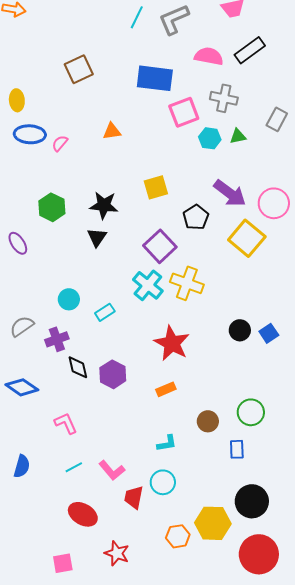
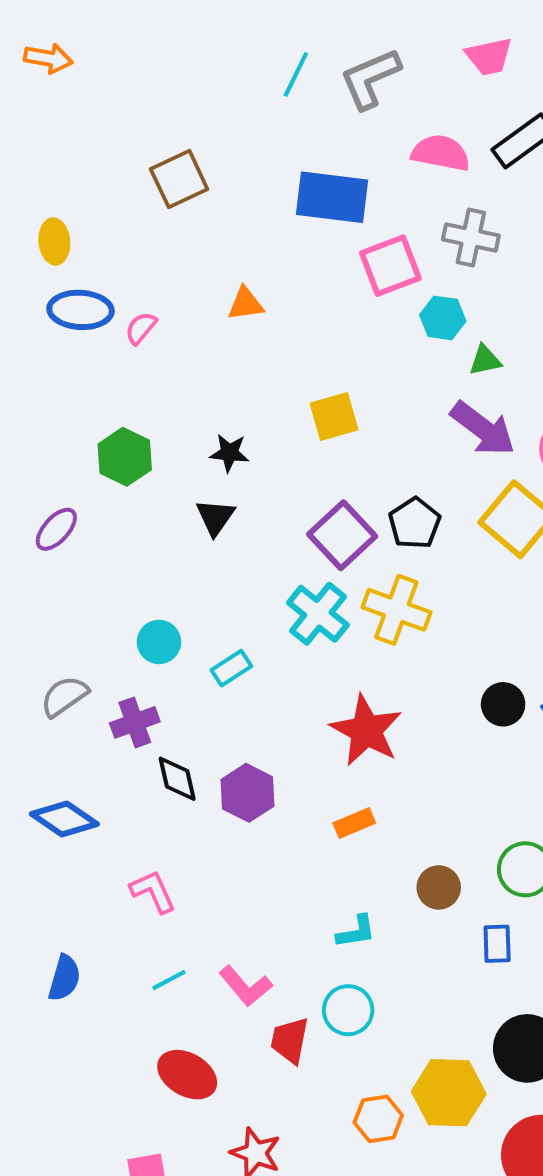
green triangle: (238, 136) -> (485, 360), moved
black star: (104, 205) -> (229, 453), size x0.7
black pentagon: (196, 217) -> (415, 523), moved
purple ellipse: (18, 243) -> (56, 529), turned 75

